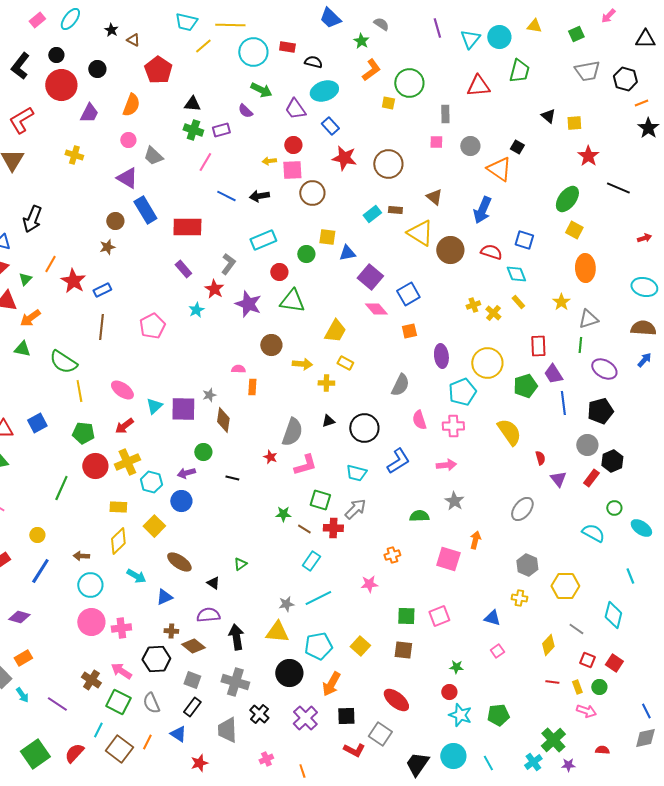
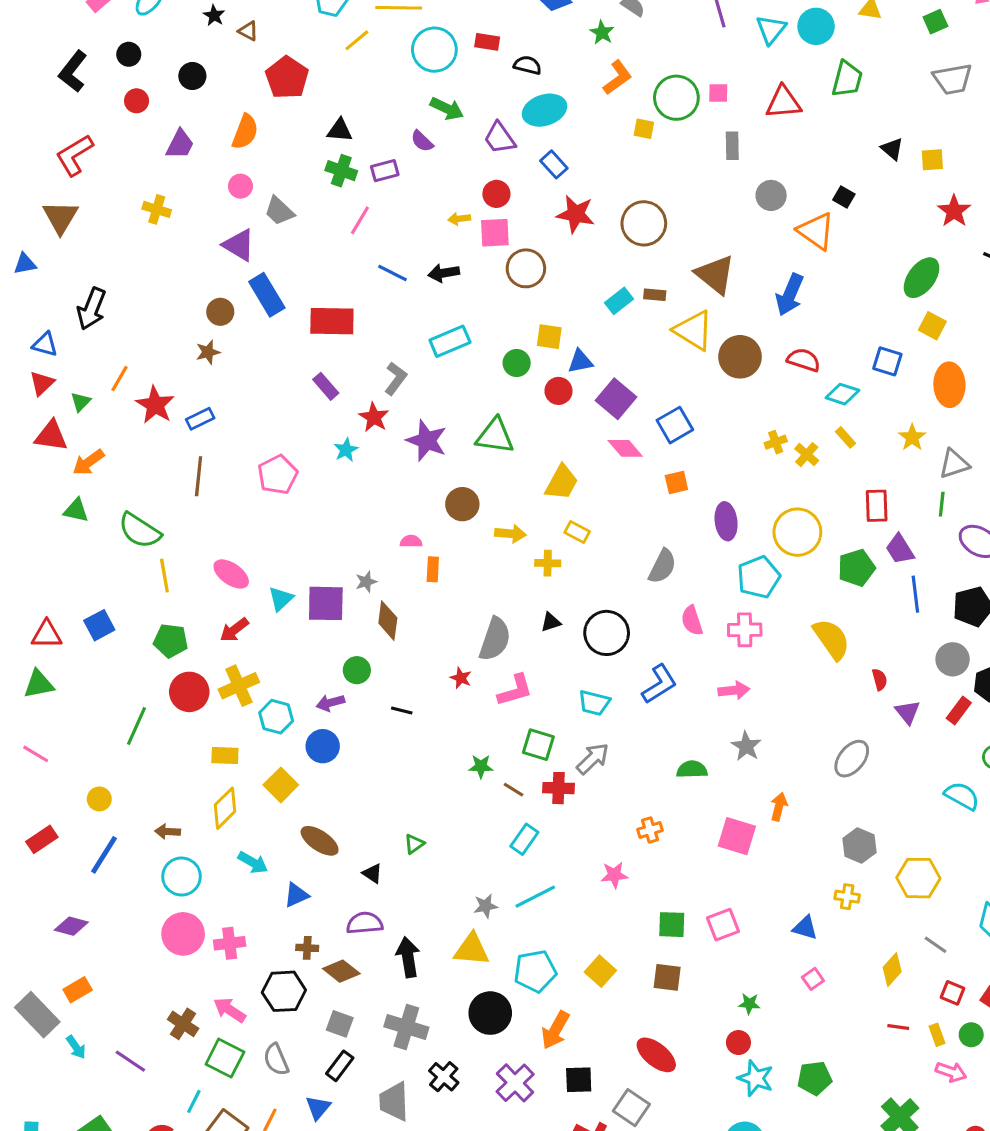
red circle: (61, 85) -> (137, 101), size x0.5
pink square: (436, 142) -> (718, 93), moved
brown triangle: (434, 197) -> (715, 275), size x1.6
blue square: (524, 240) -> (887, 361), moved
red circle: (279, 272) -> (558, 391), moved
cyan diamond: (516, 274) -> (842, 394), turned -50
blue triangle: (178, 734) -> (318, 1108), turned 36

